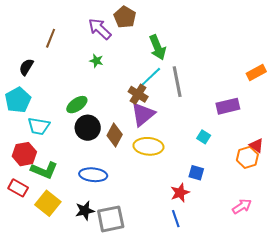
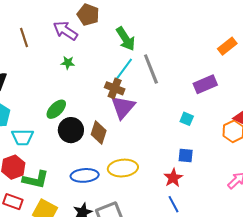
brown line: (51, 38) -> (24, 38), moved, turned -30
yellow ellipse: (148, 146) -> (123, 168), moved

